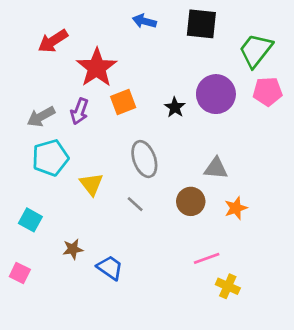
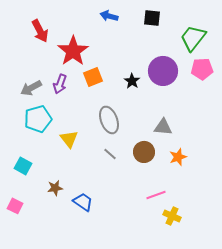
black square: (201, 24) -> (152, 18), size x0.7
red arrow: (53, 41) -> (40, 31), turned -85
gray line: (135, 204) -> (110, 154), moved

